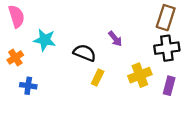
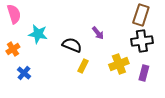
blue cross: (28, 86) -> (24, 73), turned 32

